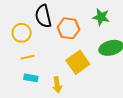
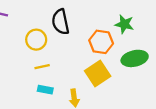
orange hexagon: (68, 28) -> (101, 42), moved

